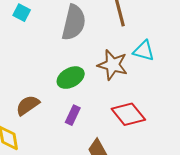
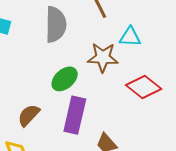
red diamond: (128, 114) -> (144, 87), moved
purple rectangle: (73, 115) -> (75, 115), size x1.8

